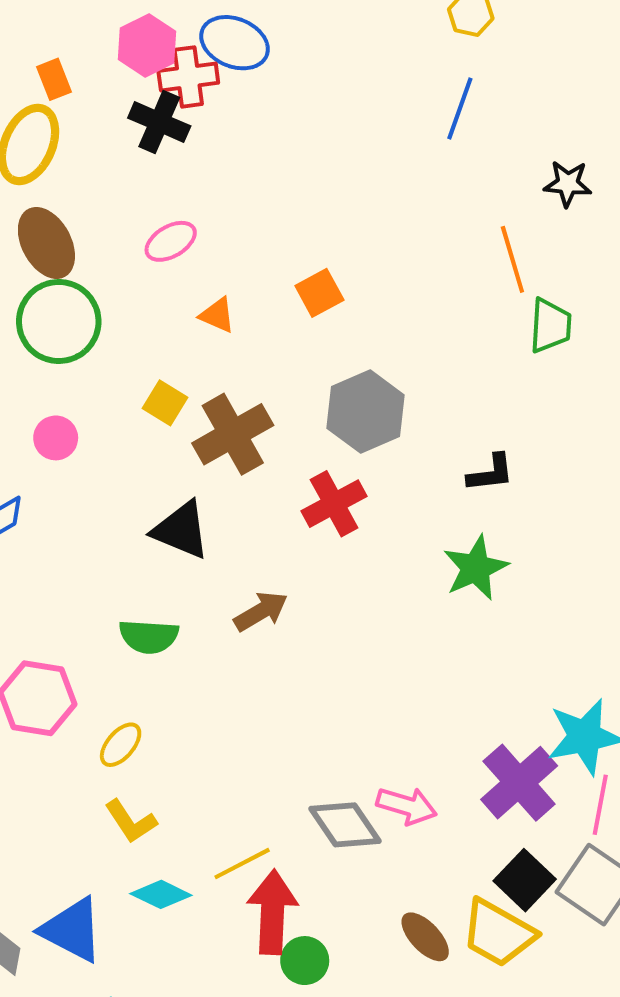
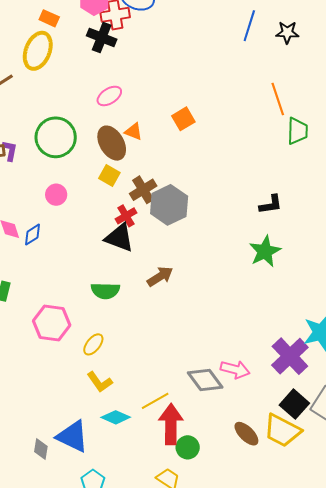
orange rectangle: (54, 79) -> (49, 18), turned -42
black star: (568, 184) -> (287, 32), moved
brown ellipse: (46, 243) -> (112, 143), moved
gray hexagon: (365, 412) -> (169, 205), moved
brown cross: (233, 434) -> (143, 190), size x0.7
red cross: (334, 504) -> (126, 216), moved, size x0.7

